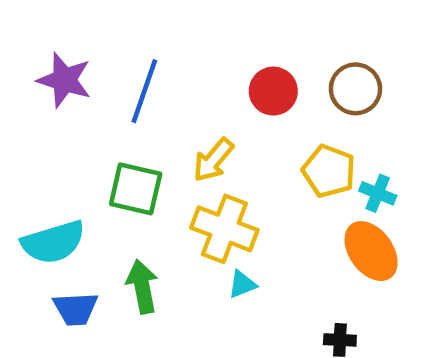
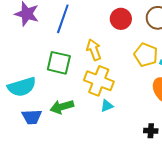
yellow arrow: (213, 160) -> (94, 50), turned 120
green arrow: (142, 287) -> (62, 107), turned -95

